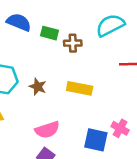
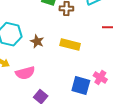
pink semicircle: (47, 130) -> (25, 73), moved

